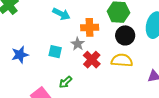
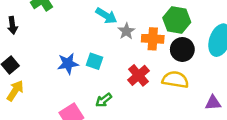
orange cross: (90, 27) -> (153, 39), moved
gray star: (78, 44) -> (126, 31), moved
blue star: (20, 55) -> (68, 64), moved

